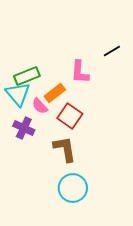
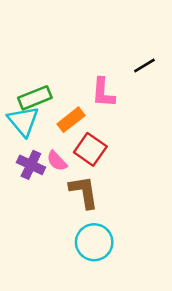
pink semicircle: (40, 106) -> (57, 161), moved

